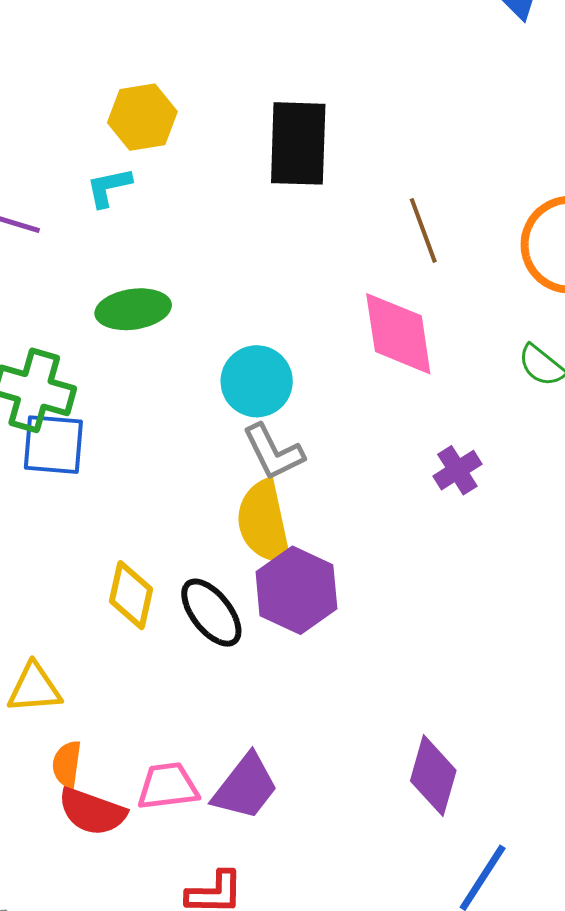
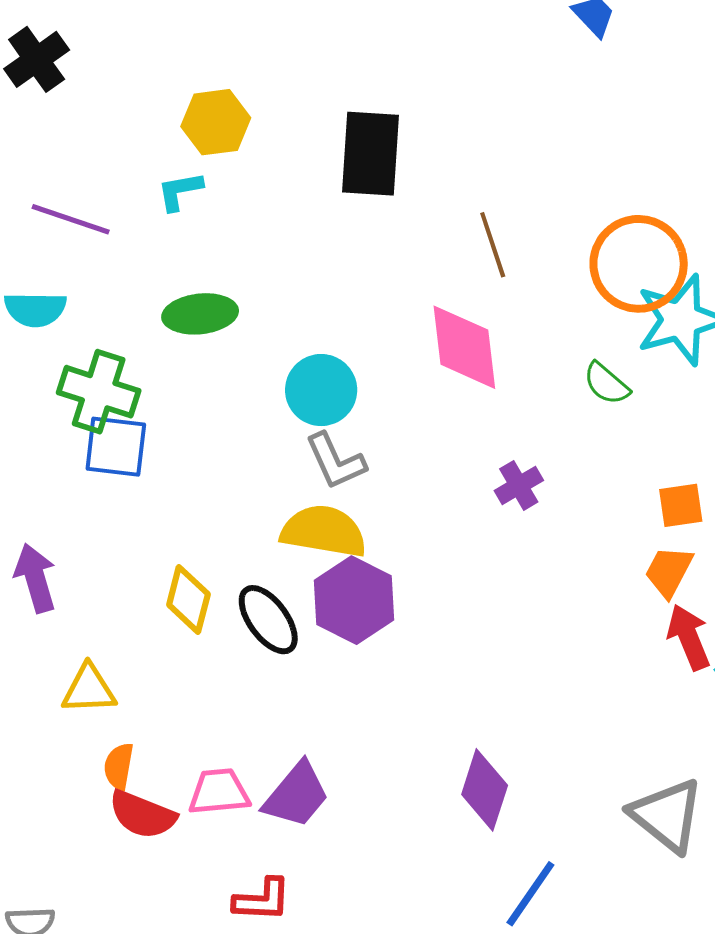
yellow semicircle: (264, 522) -> (324, 531), turned 110

